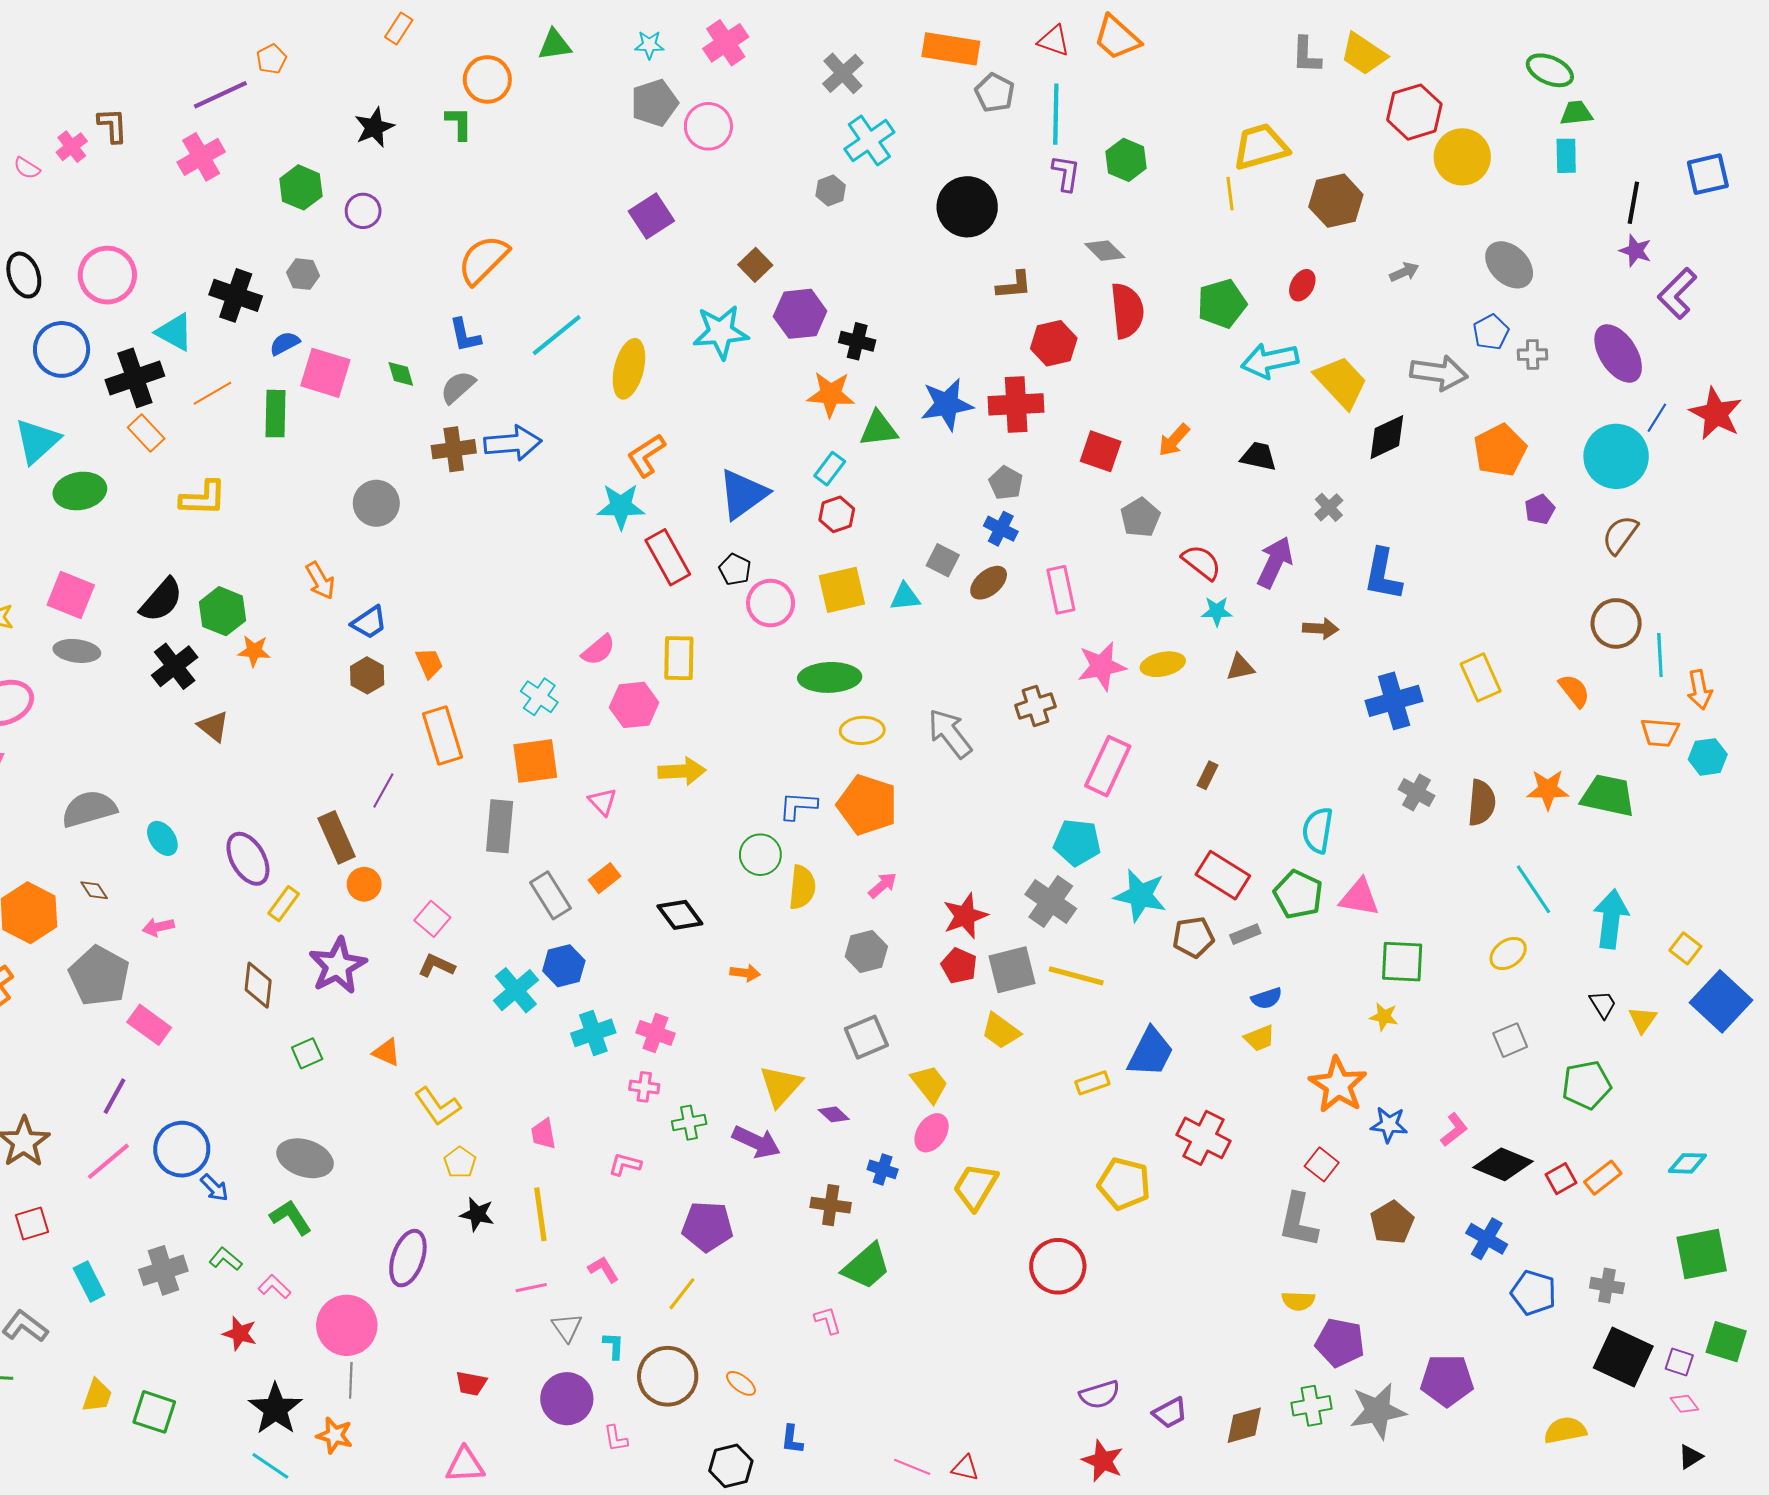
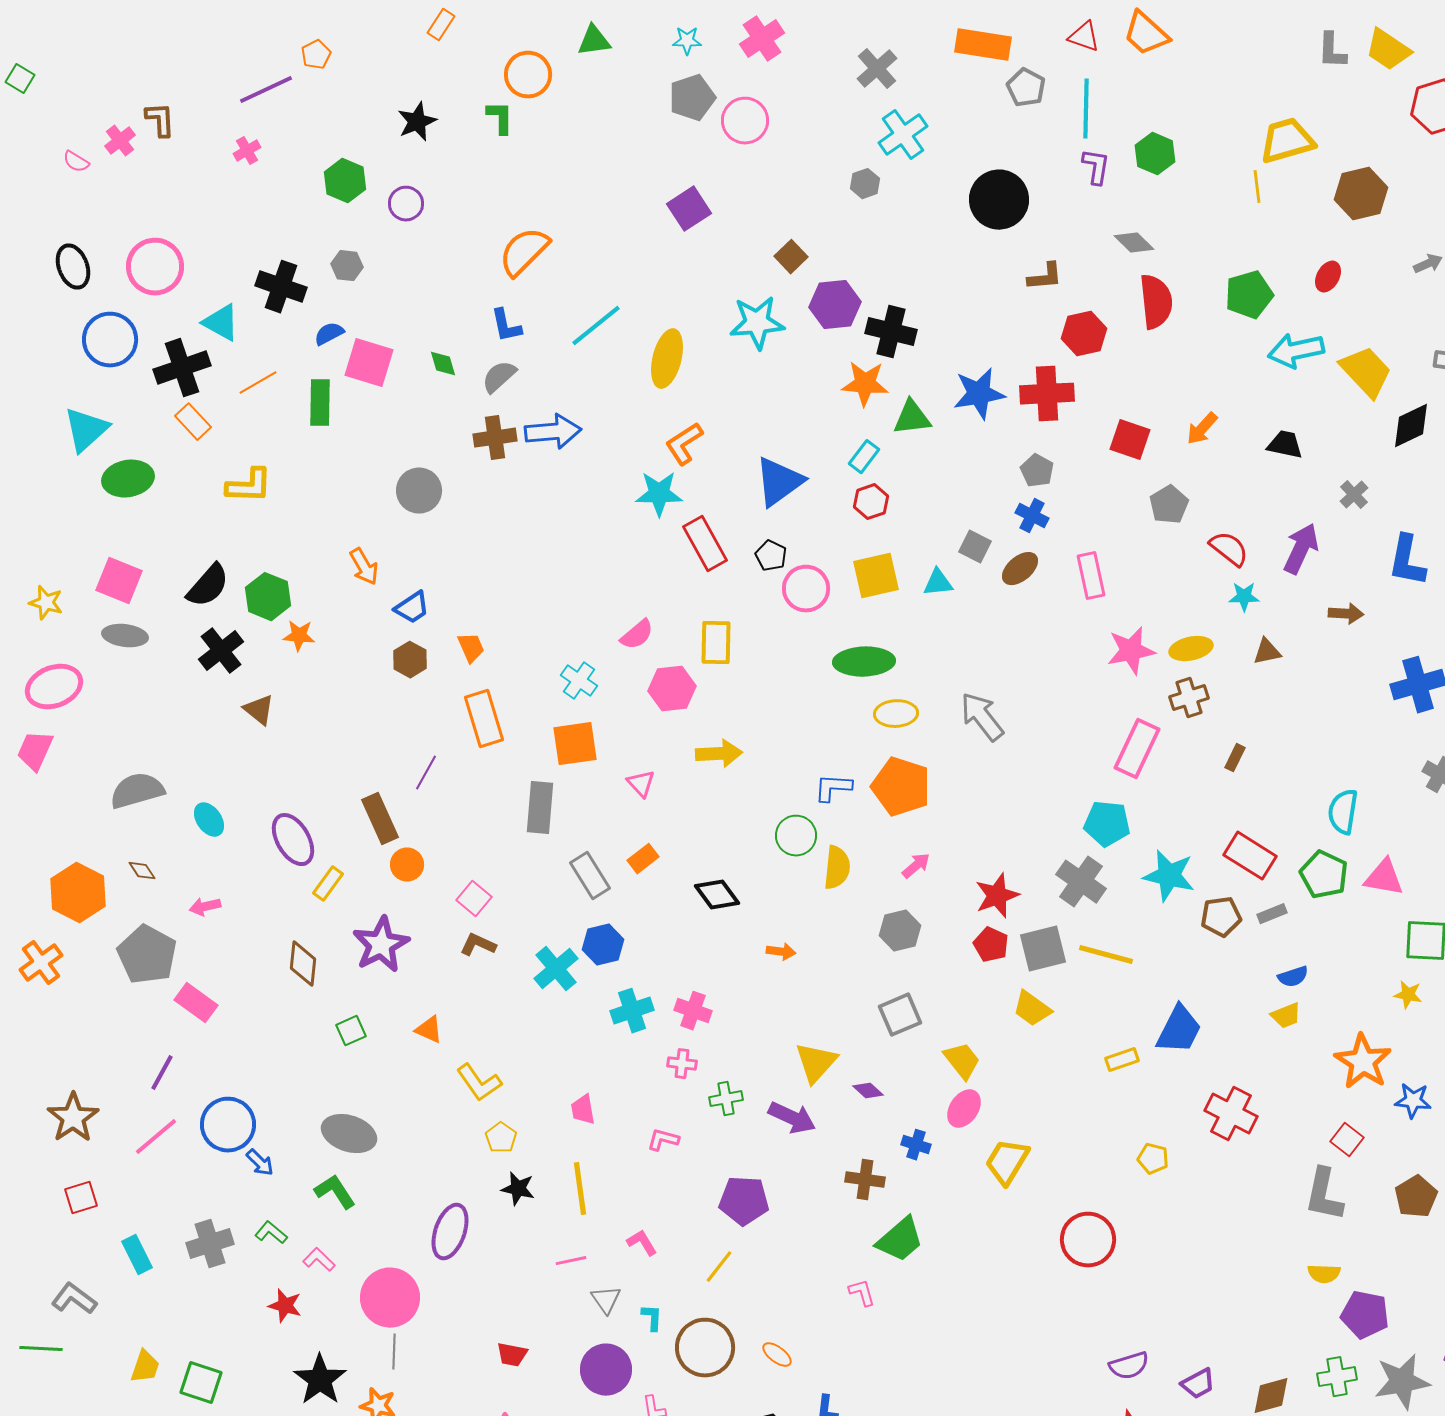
pink cross: (201, 157) -> (247, 151), size x0.6
black cross: (857, 341) -> (891, 332), size x1.4
brown cross: (1035, 706) -> (1189, 698), moved
yellow pentagon: (1124, 1184) -> (1153, 1159), size x0.6

